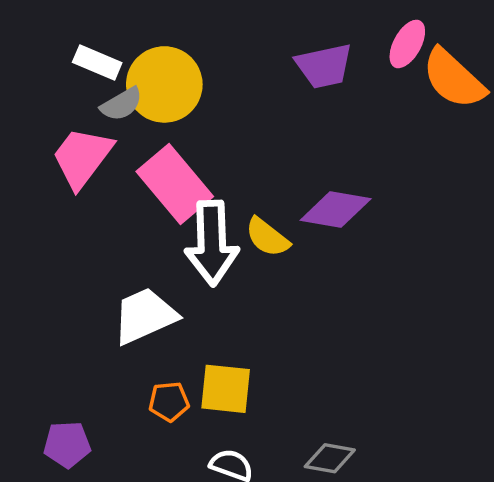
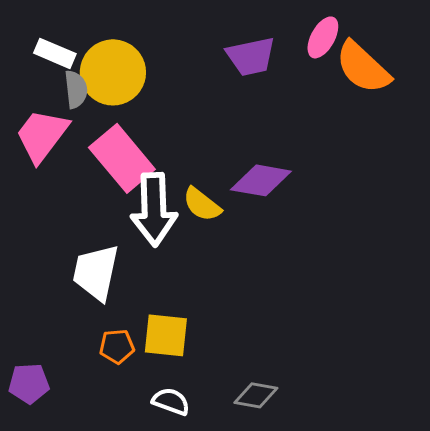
gray semicircle: (122, 104) -> (76, 89), turned -66
white trapezoid: (145, 316) -> (96, 272), turned -54

